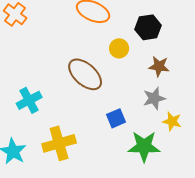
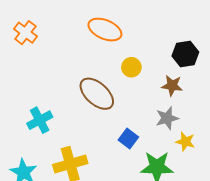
black hexagon: (148, 27) -> (185, 54), moved
blue square: (116, 118) -> (128, 139), turned -30

